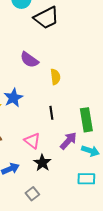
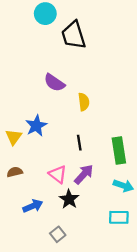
black trapezoid: (46, 18) -> (74, 35), turned 100
purple arrow: (68, 141) -> (84, 174), moved

